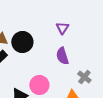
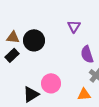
purple semicircle: (62, 56) -> (87, 54), moved

